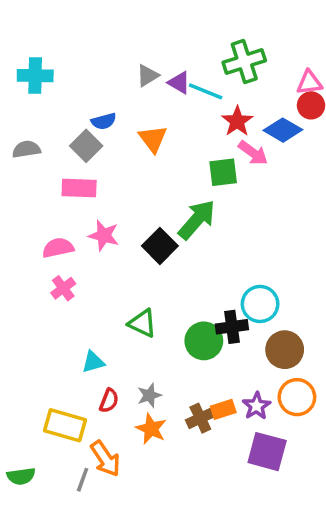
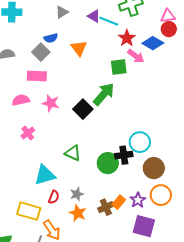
gray triangle: (148, 76) -> (62, 12), moved
pink semicircle: (58, 248) -> (21, 100), moved
cyan triangle: (93, 362) -> (45, 175), size x1.6
orange rectangle: (223, 409) -> (119, 202), turned -32

